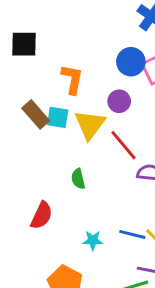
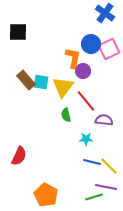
orange L-shape: (72, 79) -> (73, 58), moved
green semicircle: (78, 179) -> (66, 115), moved
red semicircle: (42, 215) -> (19, 156), moved
cyan star: (93, 240) -> (86, 139), moved

